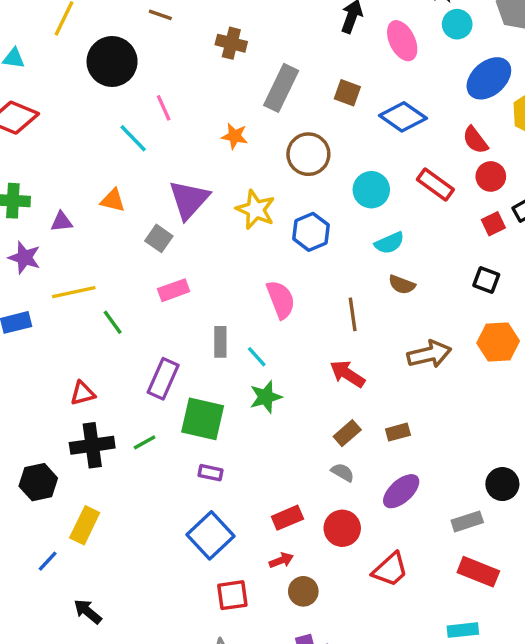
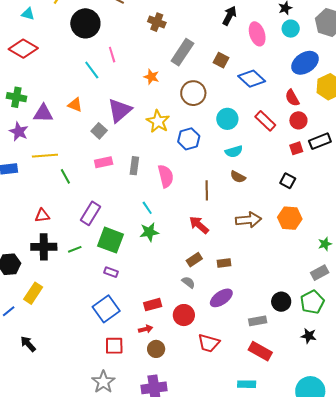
purple triangle: (61, 222) -> (43, 113), size x1.5
gray rectangle: (220, 342) -> (134, 166), moved
red trapezoid: (390, 570) -> (209, 343), turned 50

